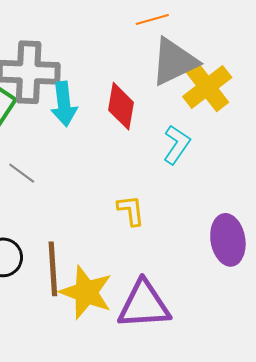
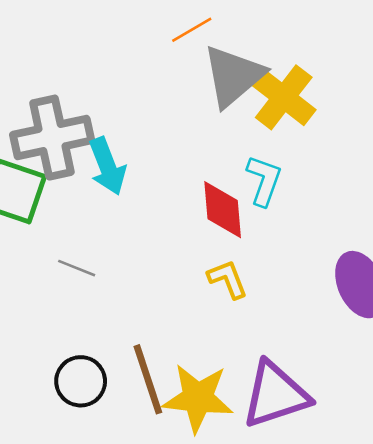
red diamond: (121, 106) -> (223, 210), moved

